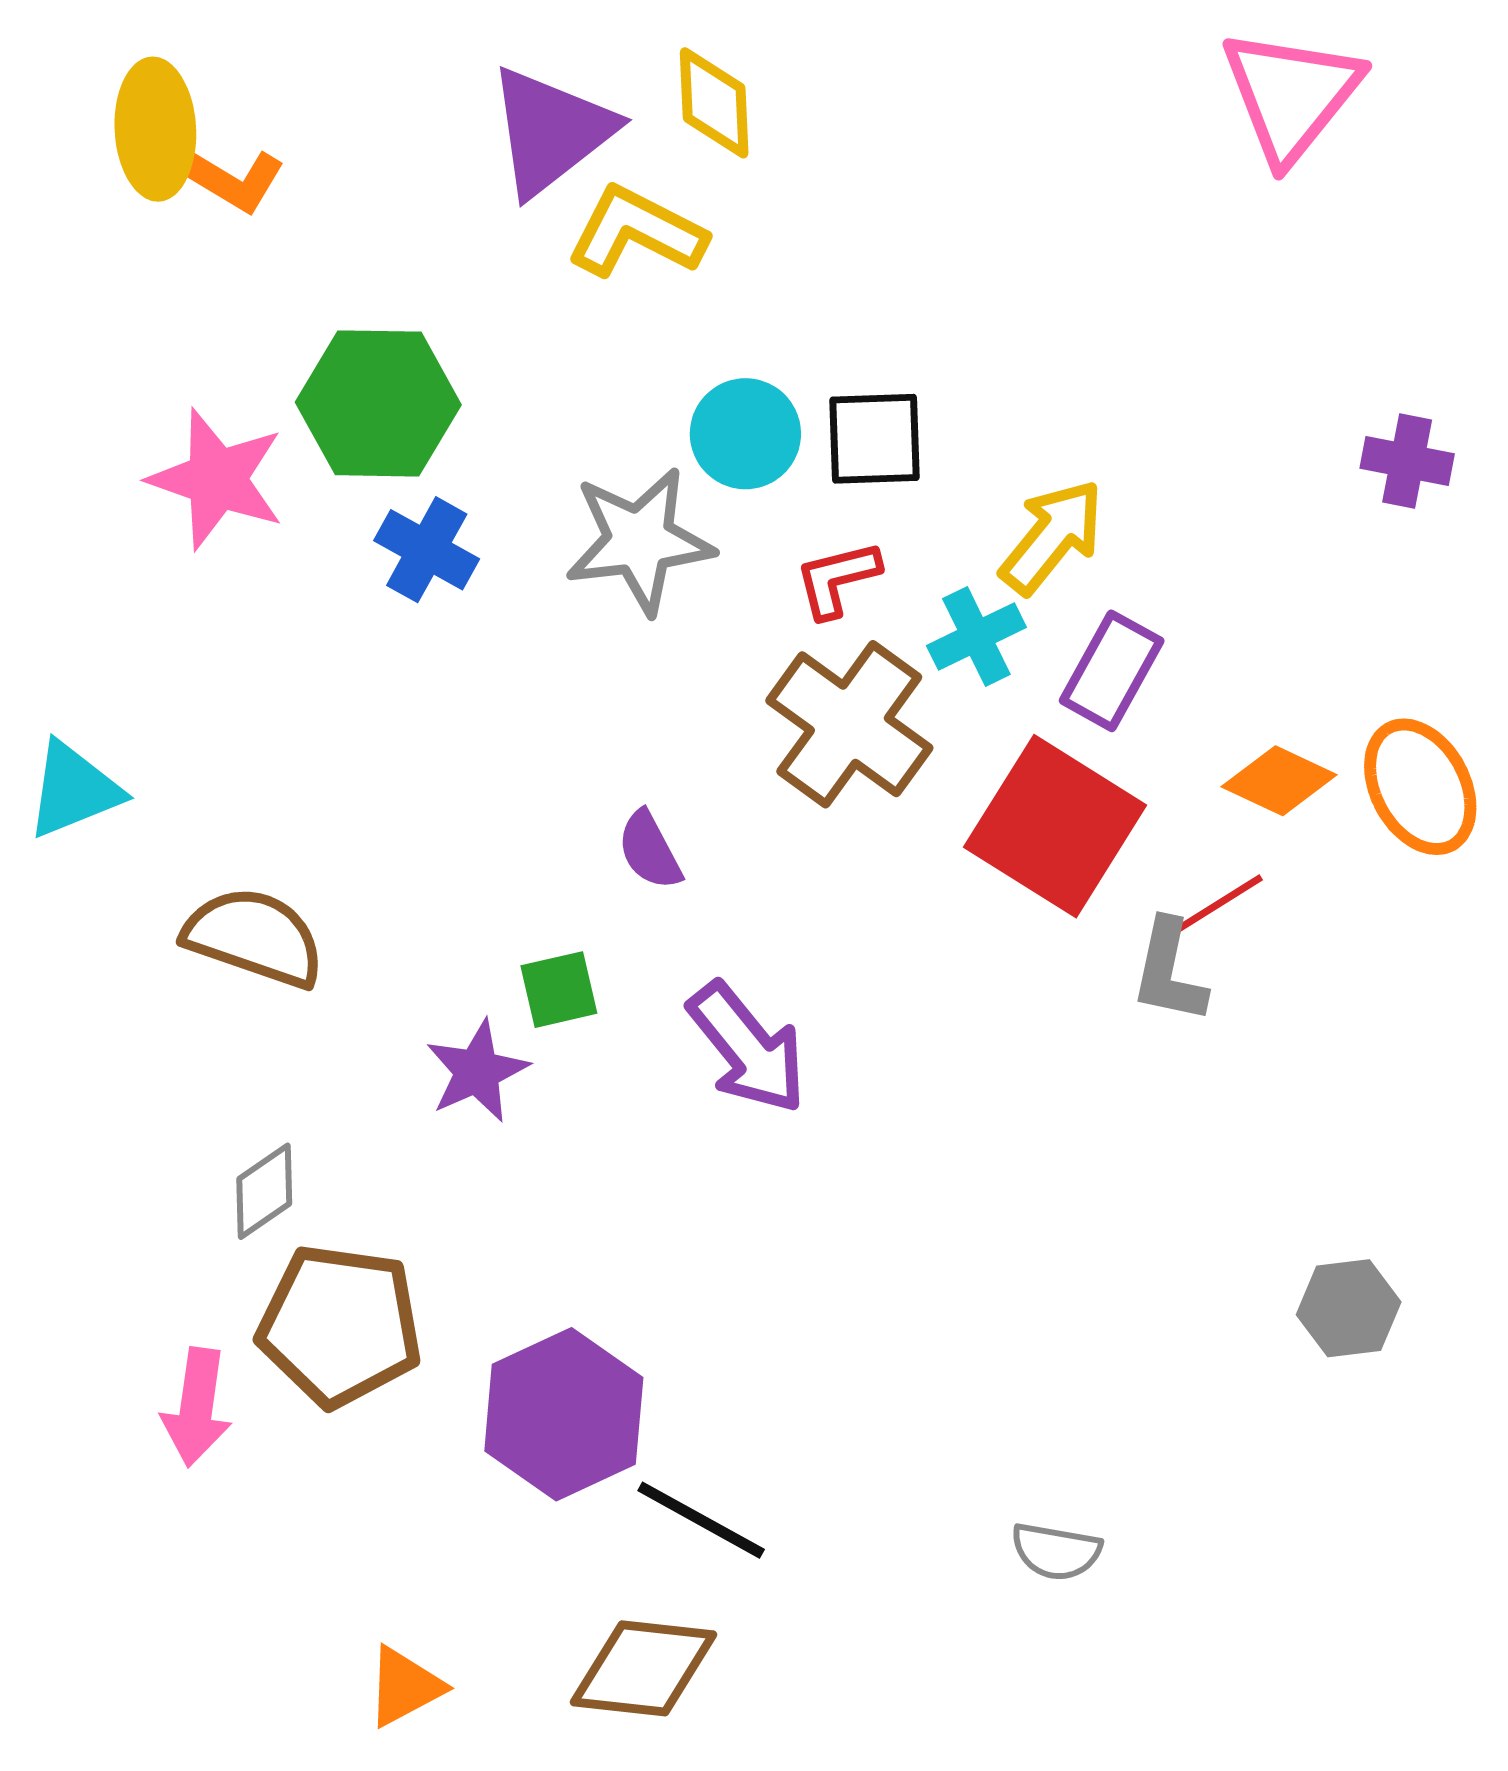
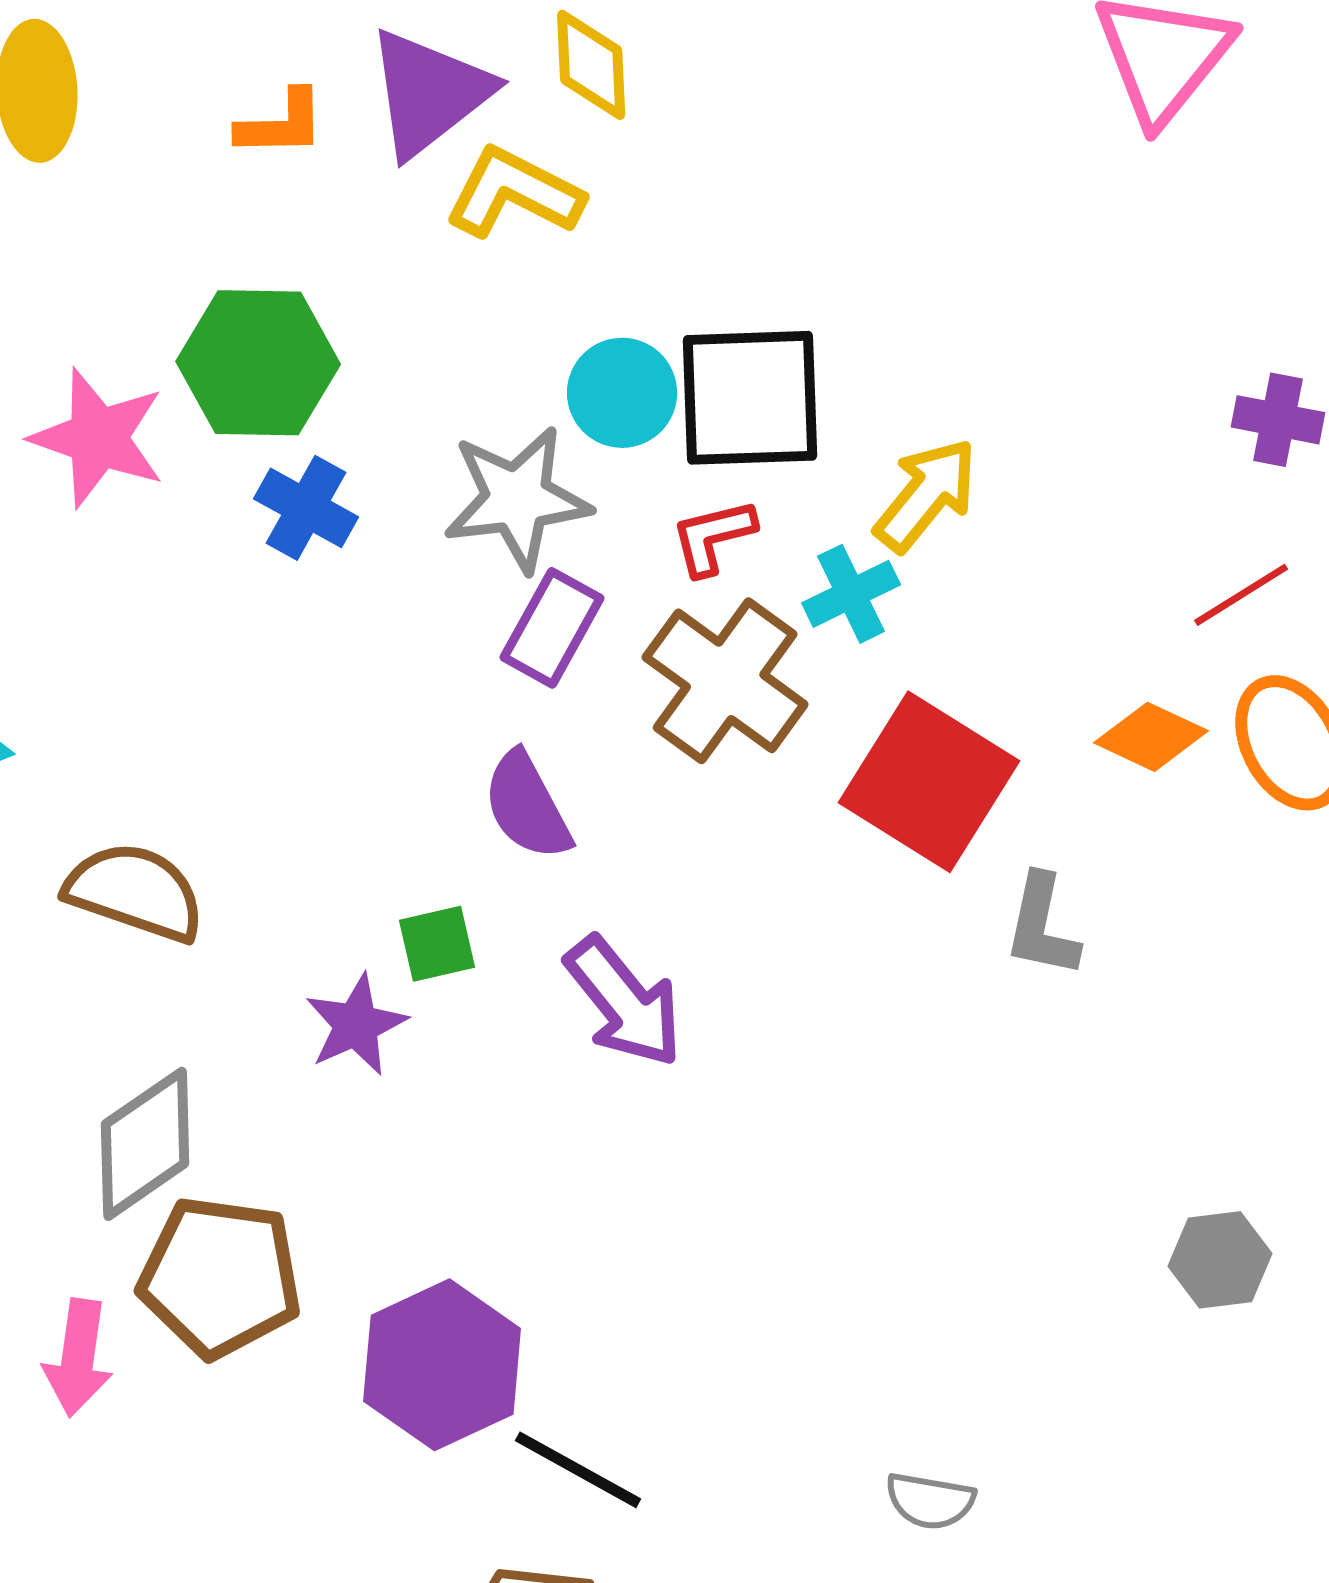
orange L-shape: (235, 181) -> (281, 124), moved, turned -32
black square: (875, 439) -> (750, 398), size x1.5
purple rectangle: (1112, 671) -> (552, 628), moved
purple semicircle: (650, 850) -> (527, 806), size x1.4
red line: (1215, 906) -> (1241, 595), moved
gray diamond: (264, 1191) -> (145, 1144), size x1.6

